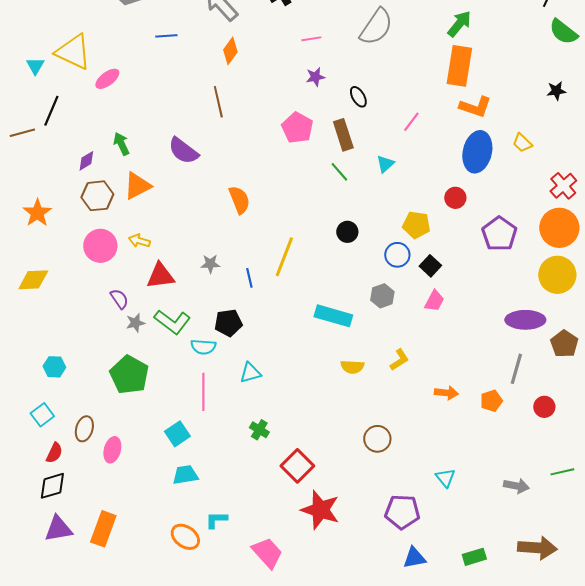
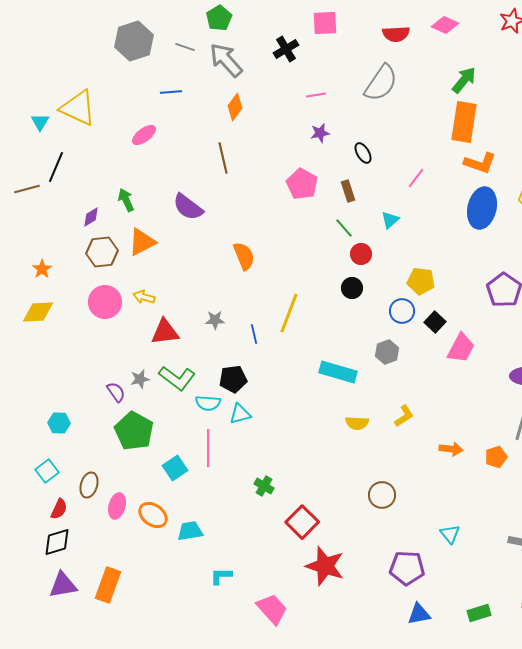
pink ellipse: (107, 79) -> (144, 135), moved
brown rectangle: (343, 135) -> (348, 191), size x0.7
red circle: (455, 198) -> (361, 254), moved
orange star: (37, 213) -> (42, 269), size x0.7
yellow diamond: (33, 280) -> (38, 312), moved
purple semicircle: (119, 299) -> (116, 392), moved
pink trapezoid: (434, 301) -> (461, 348), moved, size x1.4
cyan triangle: (250, 373) -> (240, 414), moved
cyan square: (177, 434) -> (175, 468), moved
orange ellipse: (185, 537) -> (153, 515), moved

